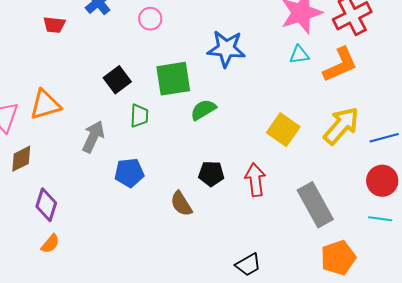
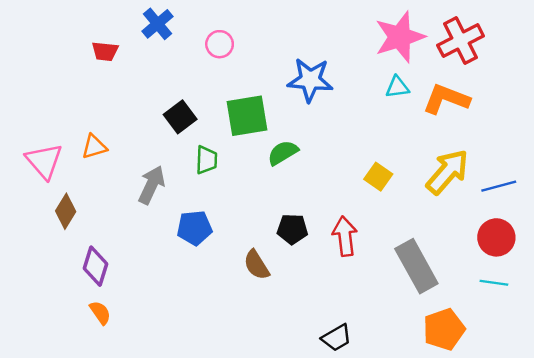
orange L-shape: (340, 65) -> (446, 99), turned -135
orange triangle: (45, 105) -> (94, 147), size x0.7
yellow square: (283, 130) -> (378, 177), size x0.7
brown diamond: (21, 159) -> (66, 211), turned -32
orange semicircle: (50, 244) -> (100, 313), turned -75

